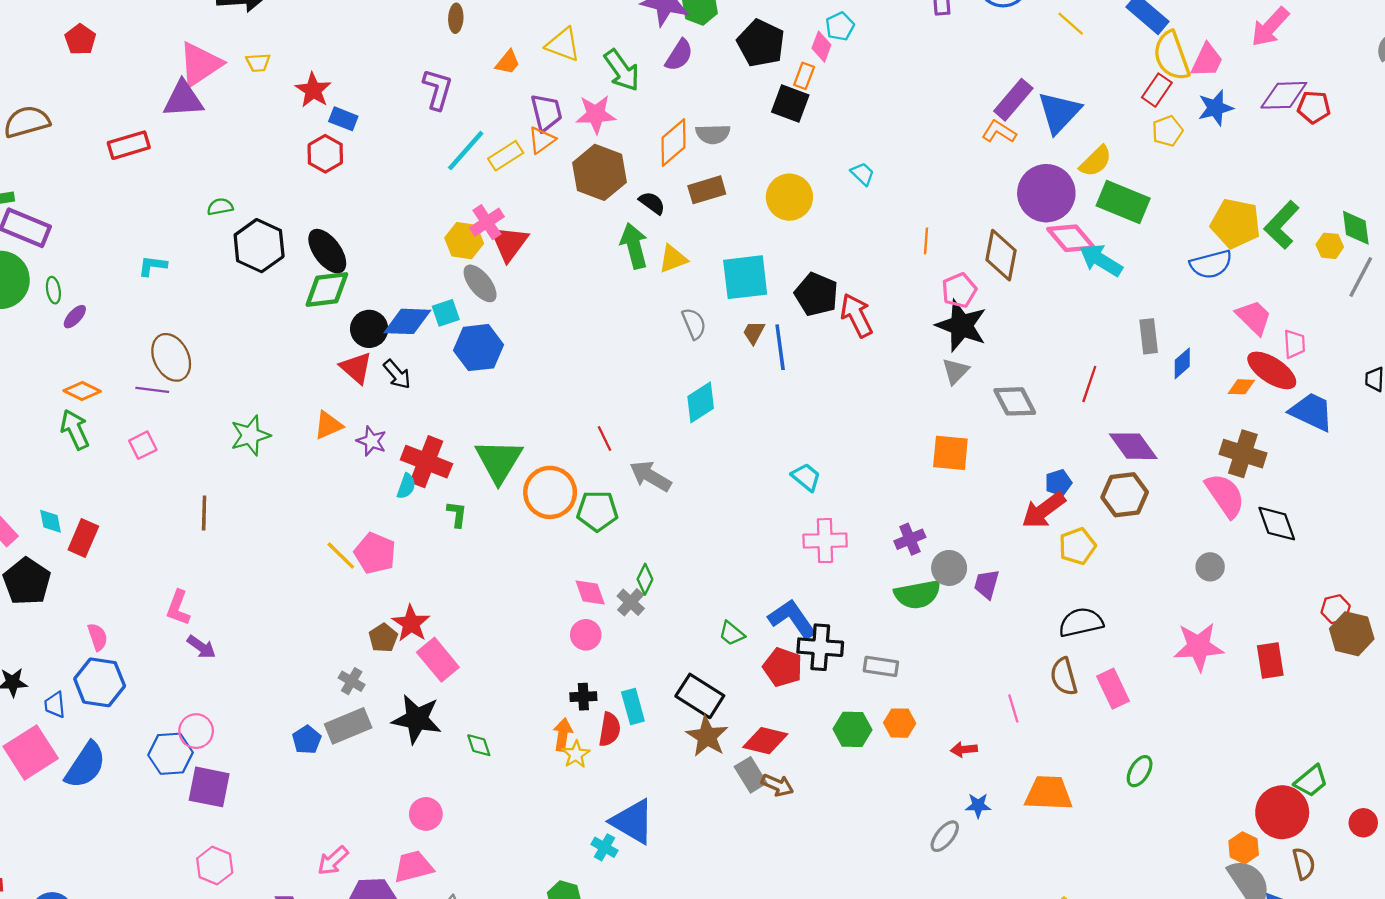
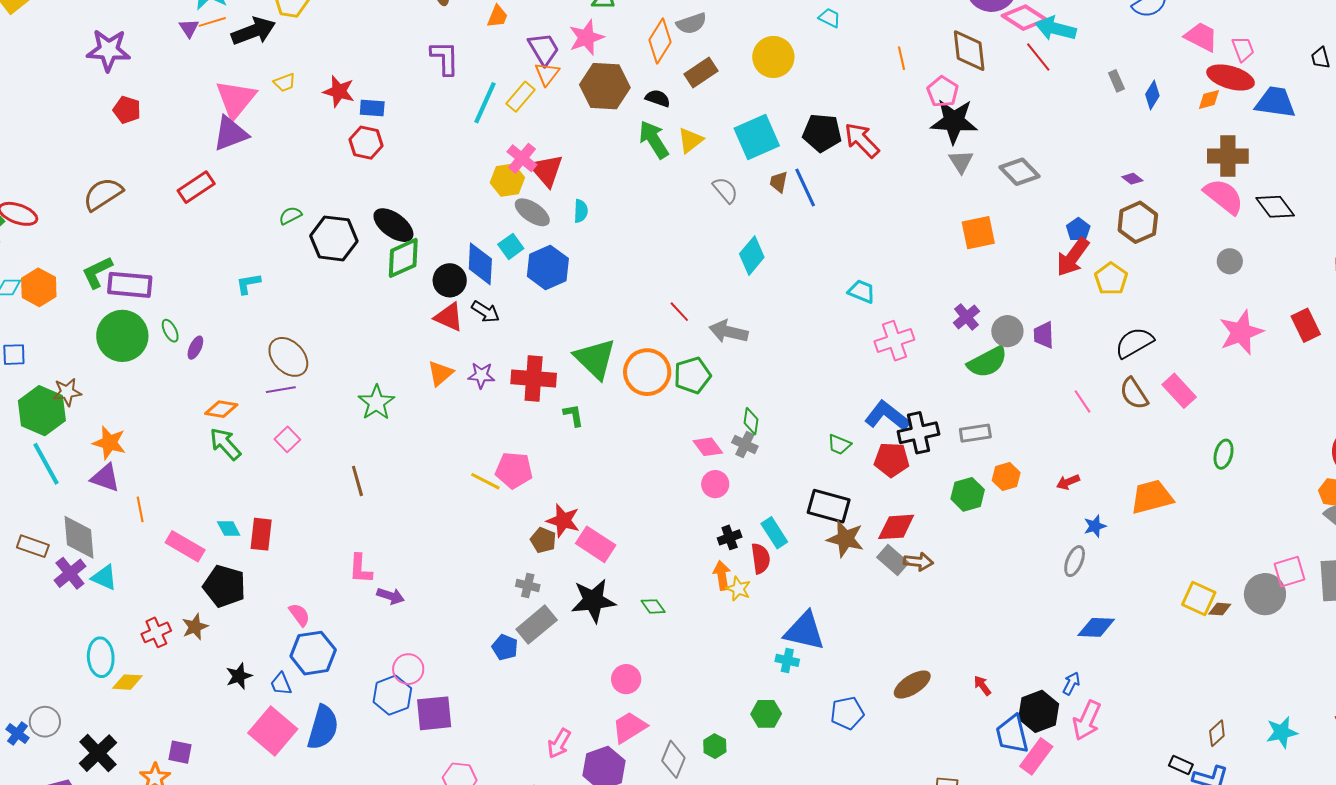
blue diamond: (407, 321) -> (480, 264), turned -72
gray rectangle: (1149, 336) -> (1116, 81), size x0.7
red line: (1089, 384) -> (1038, 57), moved, turned -40
purple diamond: (1133, 446) -> (1132, 179), size x0.5
cyan semicircle: (406, 486) -> (581, 211), moved
pink line: (1013, 708) -> (1083, 401), moved

